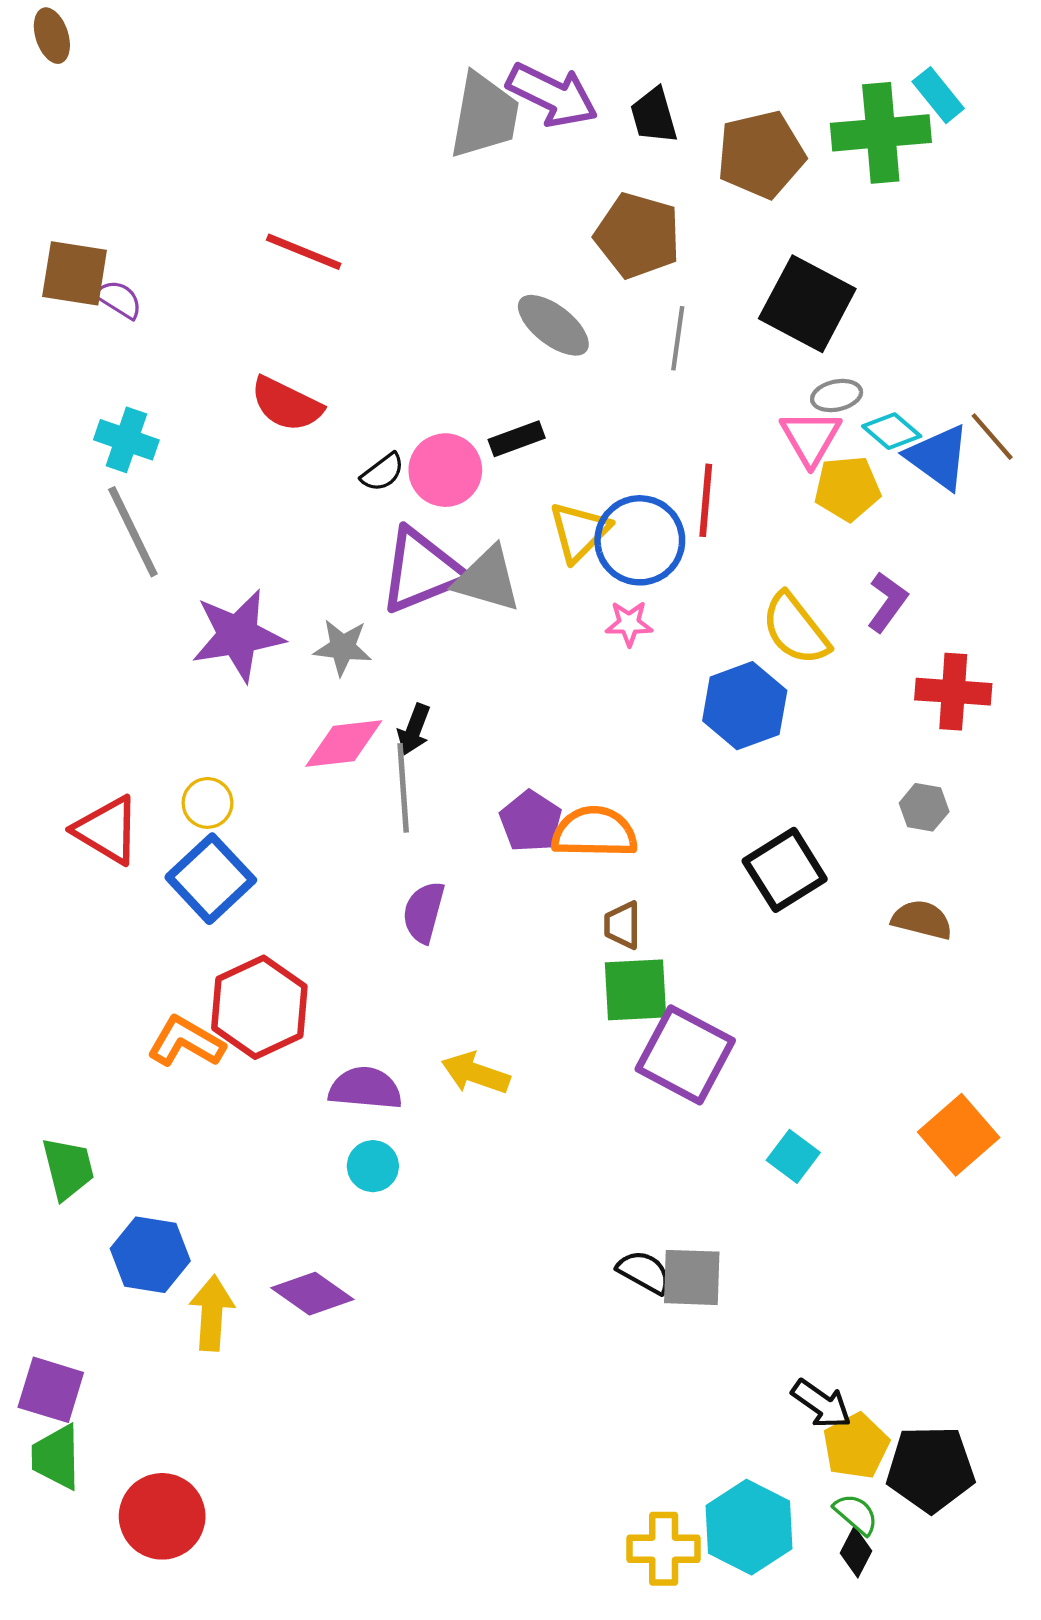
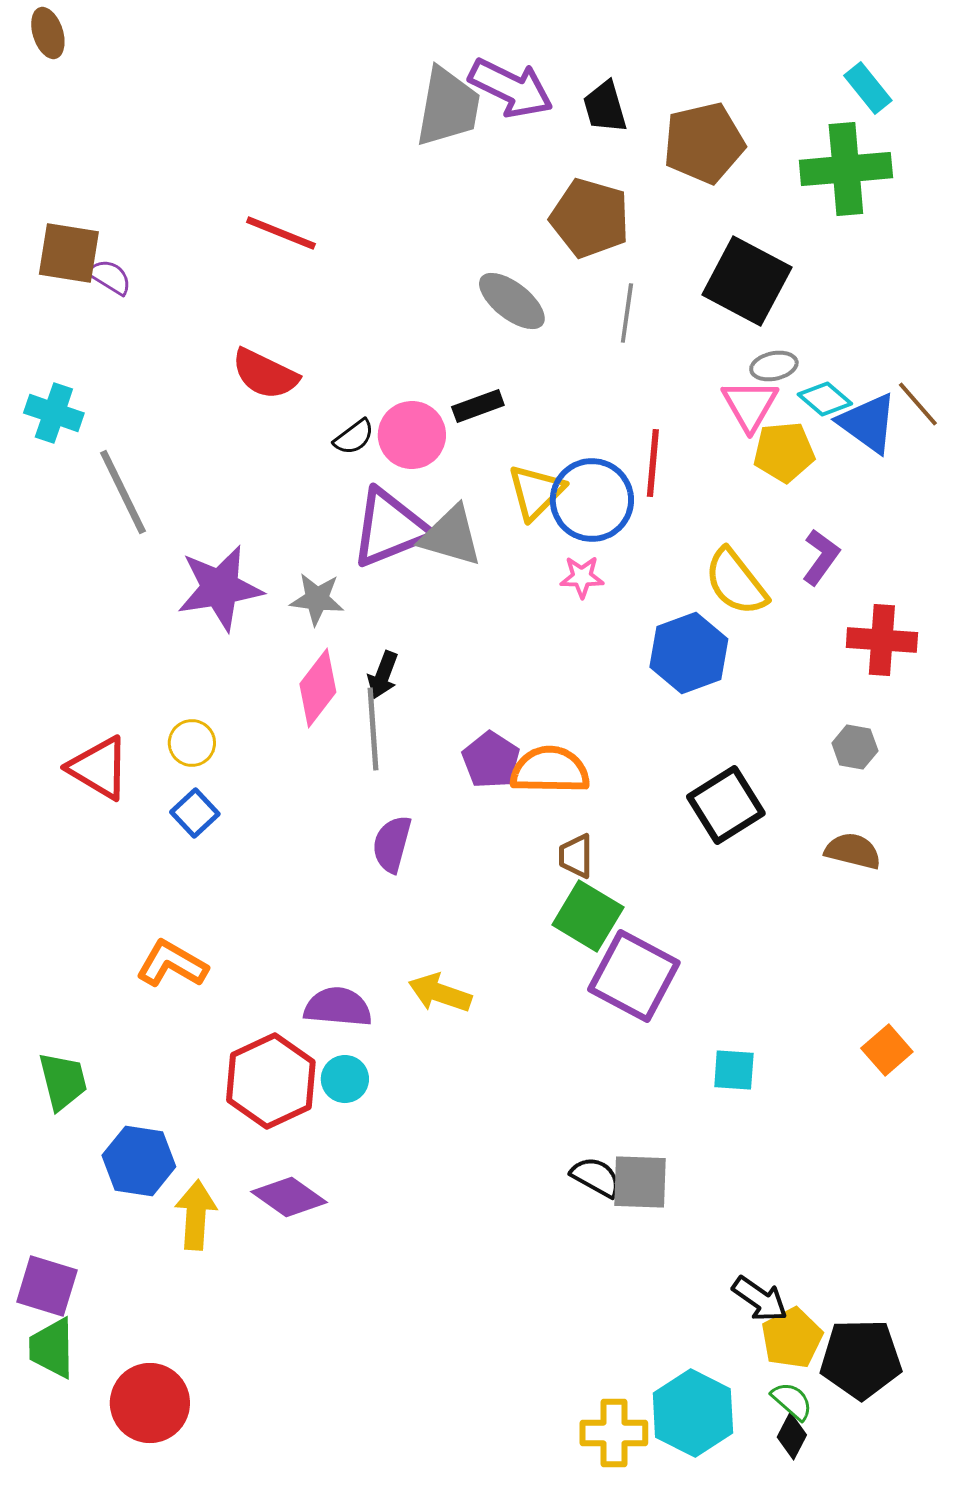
green cross: (881, 133) -> (846, 169), moved
cyan cross: (126, 440) -> (54, 413), moved
pink diamond: (344, 744) -> (318, 688), turned -46
blue square: (211, 879) -> (195, 813), size x0.6
green square: (636, 990) -> (588, 916), turned 34
red hexagon: (259, 1007) -> (271, 1081), moved
orange square: (959, 1135) -> (887, 1050), size x0.7
cyan square: (793, 1156) -> (734, 1070), turned -33

